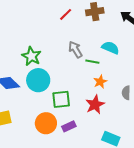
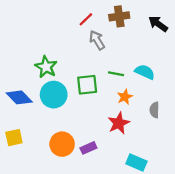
cyan semicircle: (110, 48) -> (145, 72), moved
gray arrow: (75, 49) -> (97, 40), moved
green square: (61, 99) -> (87, 85), moved

